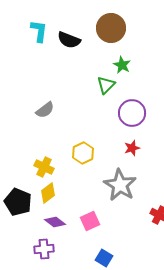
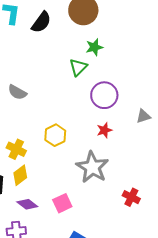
black semicircle: (69, 40) -> (41, 22), turned -75
green star: (122, 65) -> (94, 47), turned 30
gray semicircle: (45, 110) -> (17, 92), turned 66

